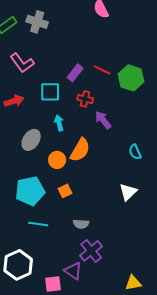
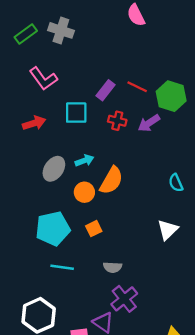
purple arrow: (103, 120) -> (149, 123), moved, turned -84
cyan arrow: (59, 123) -> (84, 161), moved, turned 84

